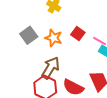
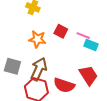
gray square: (29, 35) -> (12, 66), moved, turned -30

